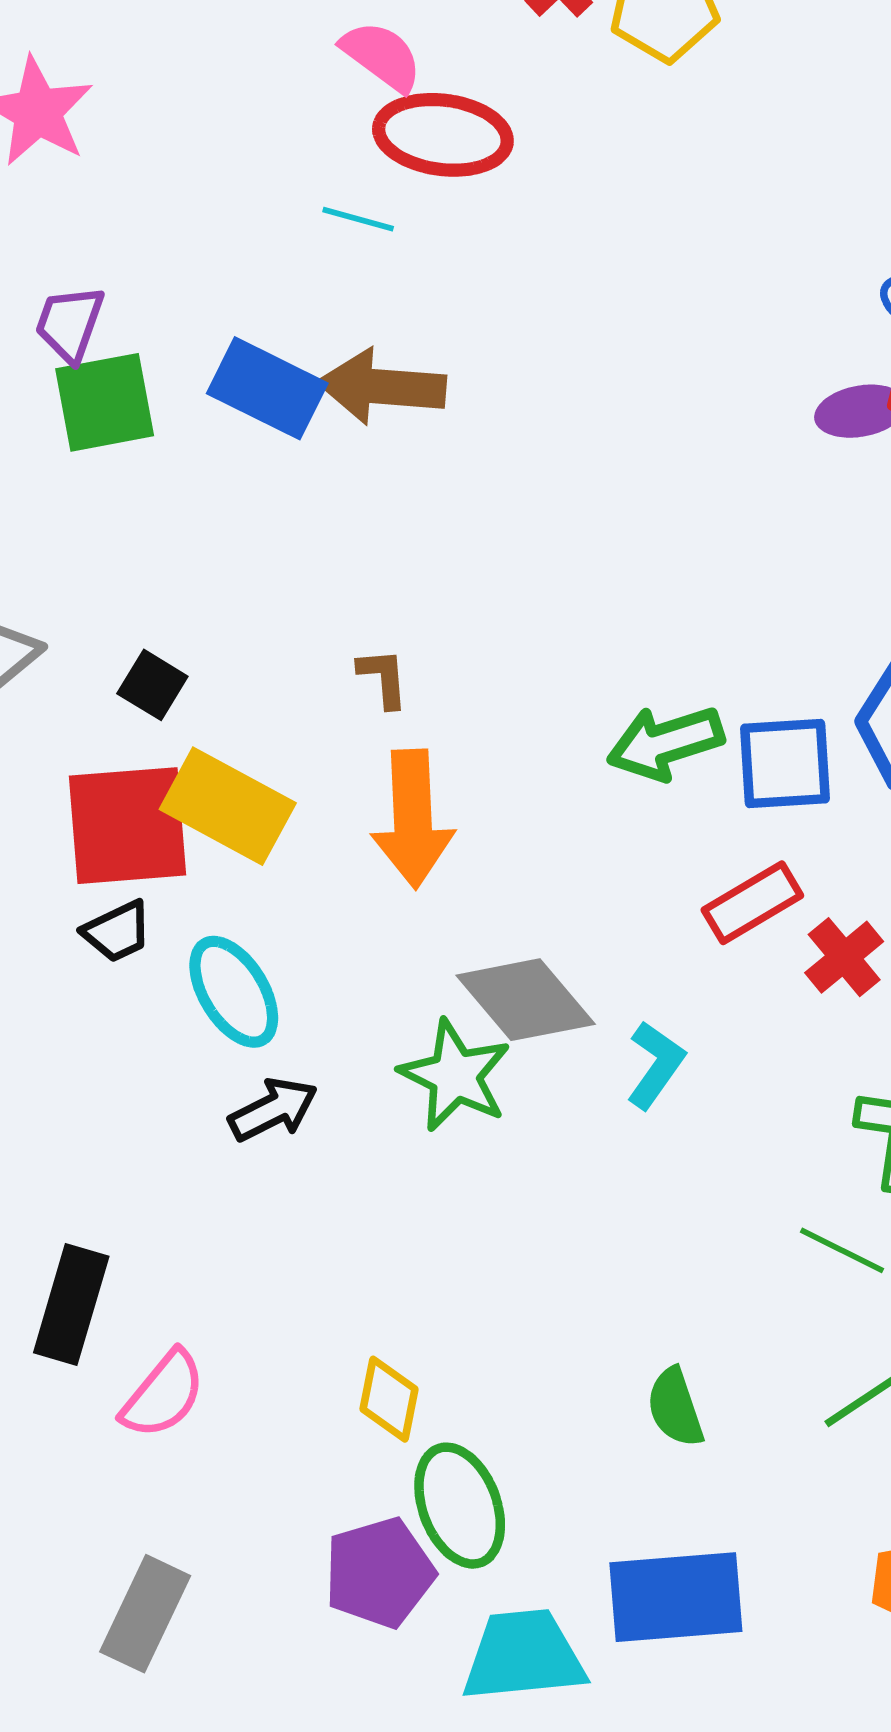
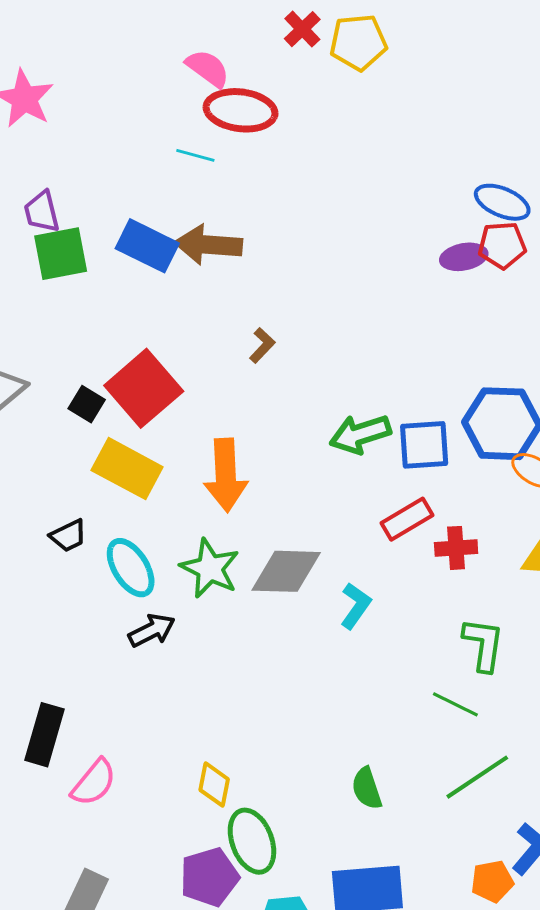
purple trapezoid: (70, 324) -> (42, 212), turned -33
brown L-shape: (383, 678) -> (262, 345), moved, turned 48
red square: (127, 826) -> (144, 388), moved, turned -36
red cross: (844, 957) -> (456, 548), turned 36
gray diamond: (526, 1000) -> (286, 571), turned -48
green star: (455, 1076) -> (210, 568), moved

